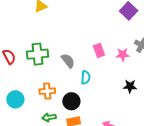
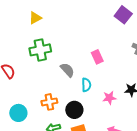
green cross: (37, 54) -> (40, 50), moved
pink star: (123, 55) -> (109, 98), moved

